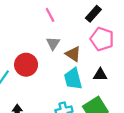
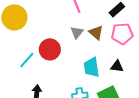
pink pentagon: (102, 39) -> (122, 34), turned -30
brown triangle: (73, 54) -> (96, 33), moved

